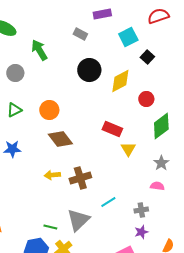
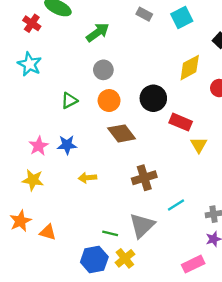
cyan square: (128, 37) -> (182, 18), moved
green arrow: (39, 50) -> (98, 32), turned 85
black circle: (89, 70) -> (153, 98), moved
gray circle: (15, 73) -> (103, 70), moved
yellow arrow: (52, 175) -> (87, 178), moved

